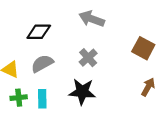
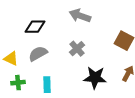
black star: (82, 92) -> (95, 78), moved
cyan rectangle: (42, 99) -> (47, 85), moved

